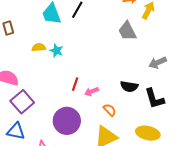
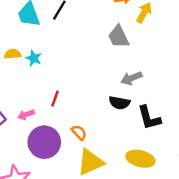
gray arrow: (158, 63) -> (132, 78), moved
pink arrow: (91, 92) -> (26, 115), moved
orange semicircle: (110, 110) -> (79, 132), moved

